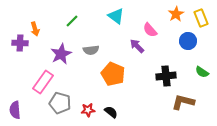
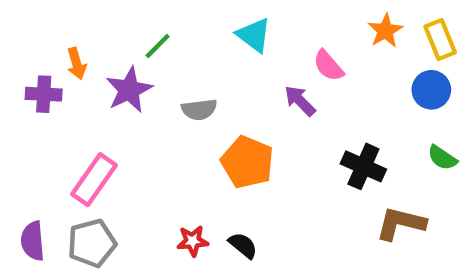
blue circle: (188, 41) -> (431, 90), moved
purple star: (61, 54) -> (129, 90), moved
black cross: (166, 76) -> (363, 166), turned 30
gray pentagon: (60, 103) -> (92, 243), moved, turned -30

